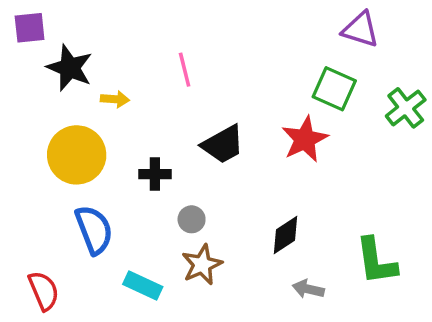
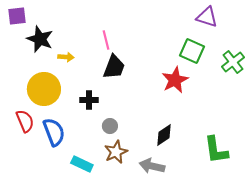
black trapezoid: (223, 144) -> (114, 67), moved, turned -40
gray arrow: (308, 289) -> (152, 166), moved, size x1.4
red semicircle: (44, 291) -> (25, 121), moved

